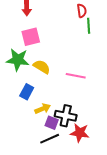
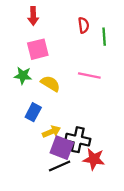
red semicircle: (82, 11) -> (84, 25), moved
green star: (18, 60) -> (23, 76), size x0.7
pink line: (76, 76) -> (89, 76), moved
purple square: (52, 123) -> (62, 148), size x1.5

